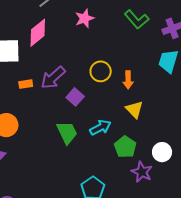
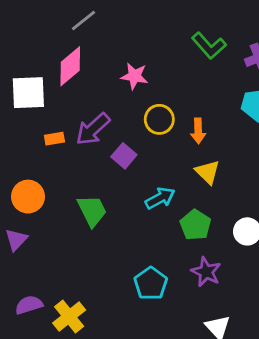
pink star: (85, 18) -> (134, 76), moved, turned 30
green trapezoid: (67, 133) -> (92, 211), moved
purple star: (142, 172) -> (206, 272), moved

